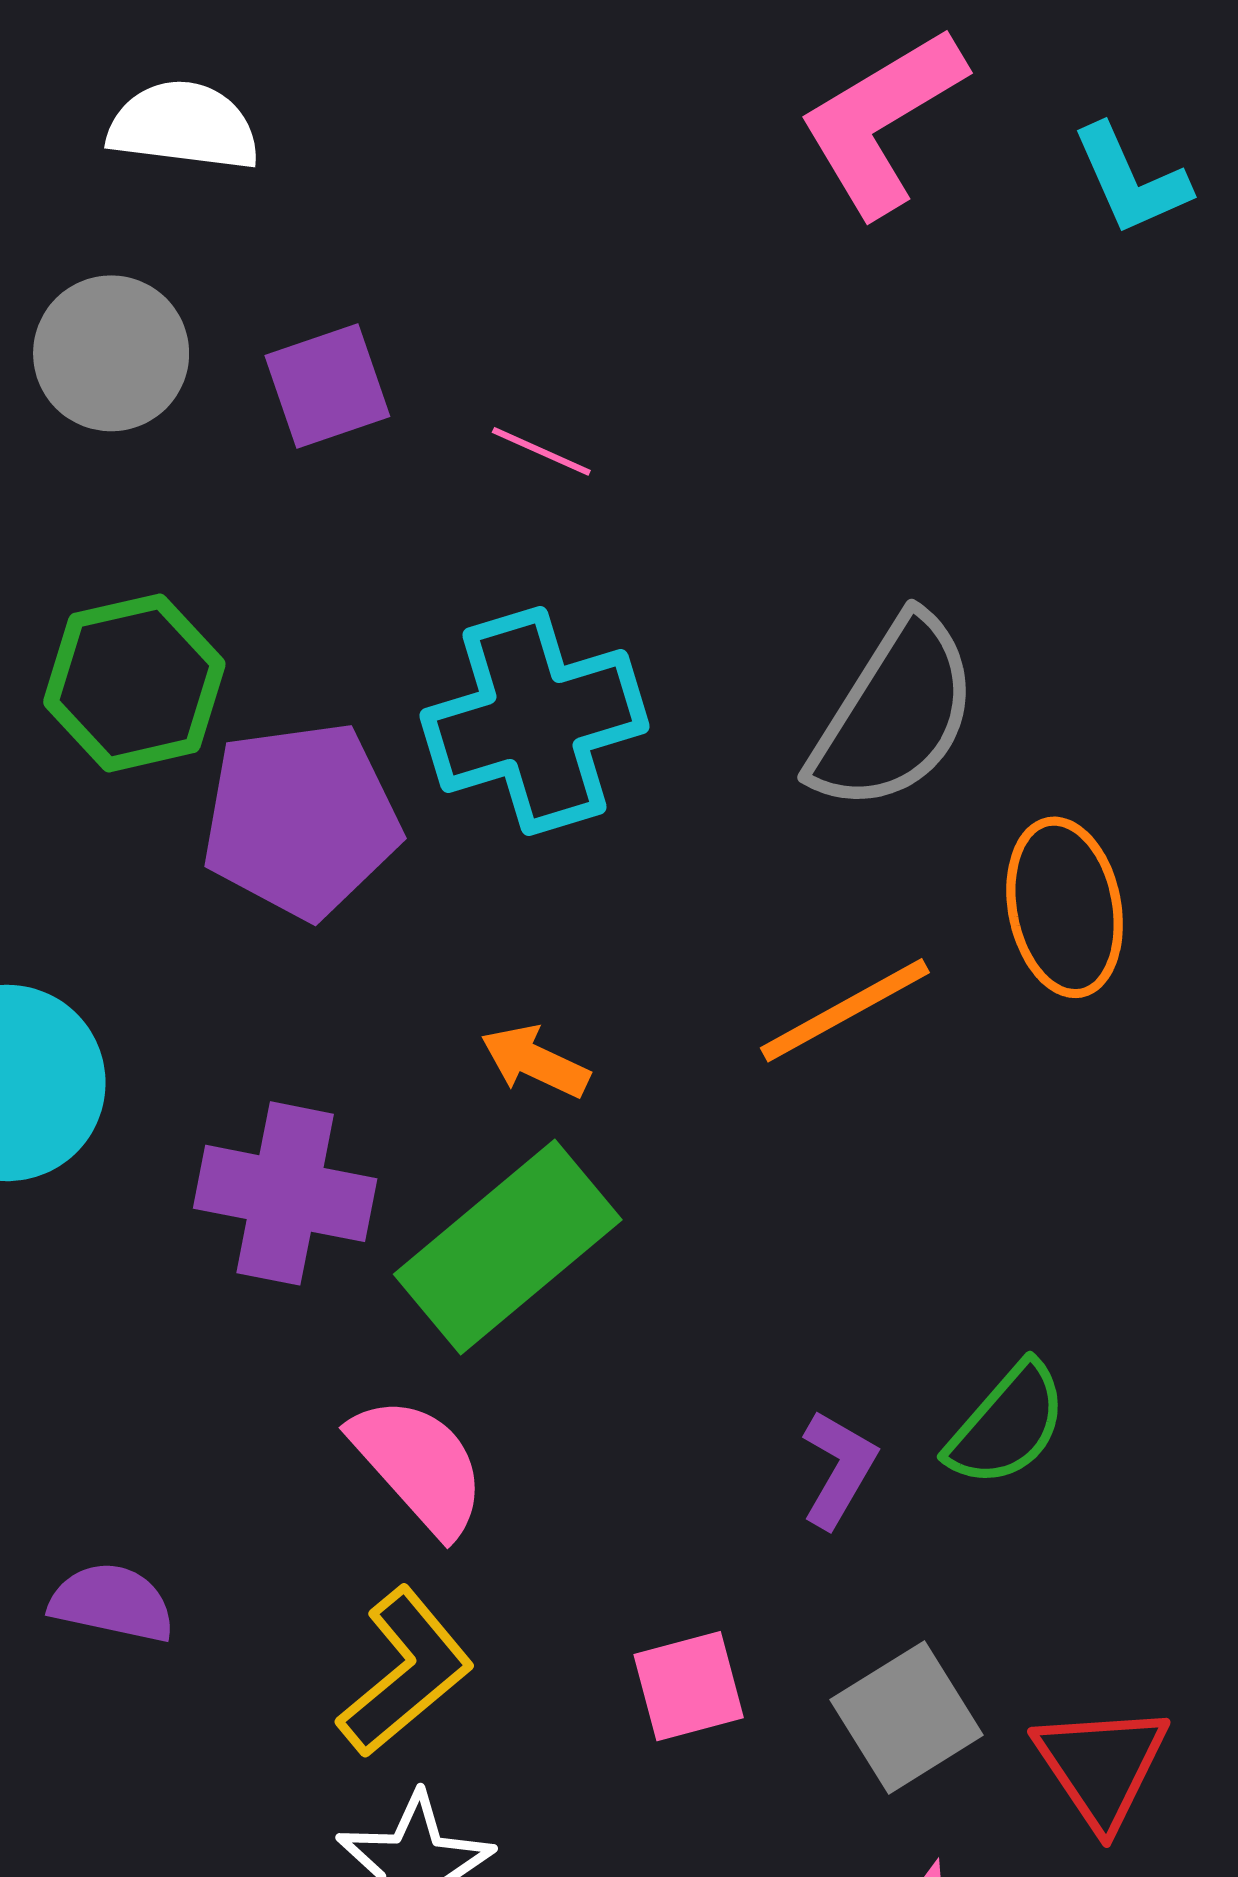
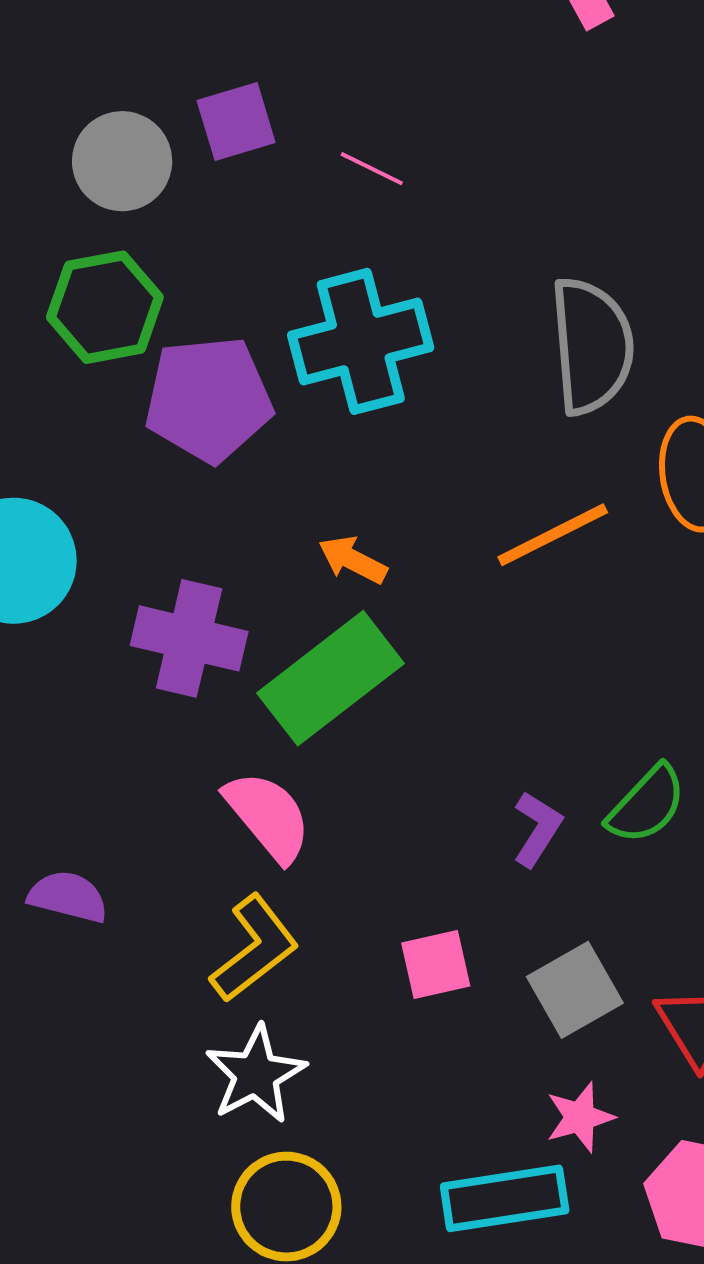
gray circle: (111, 353) -> (122, 161), moved
gray semicircle: (894, 714) -> (592, 346), turned -39

